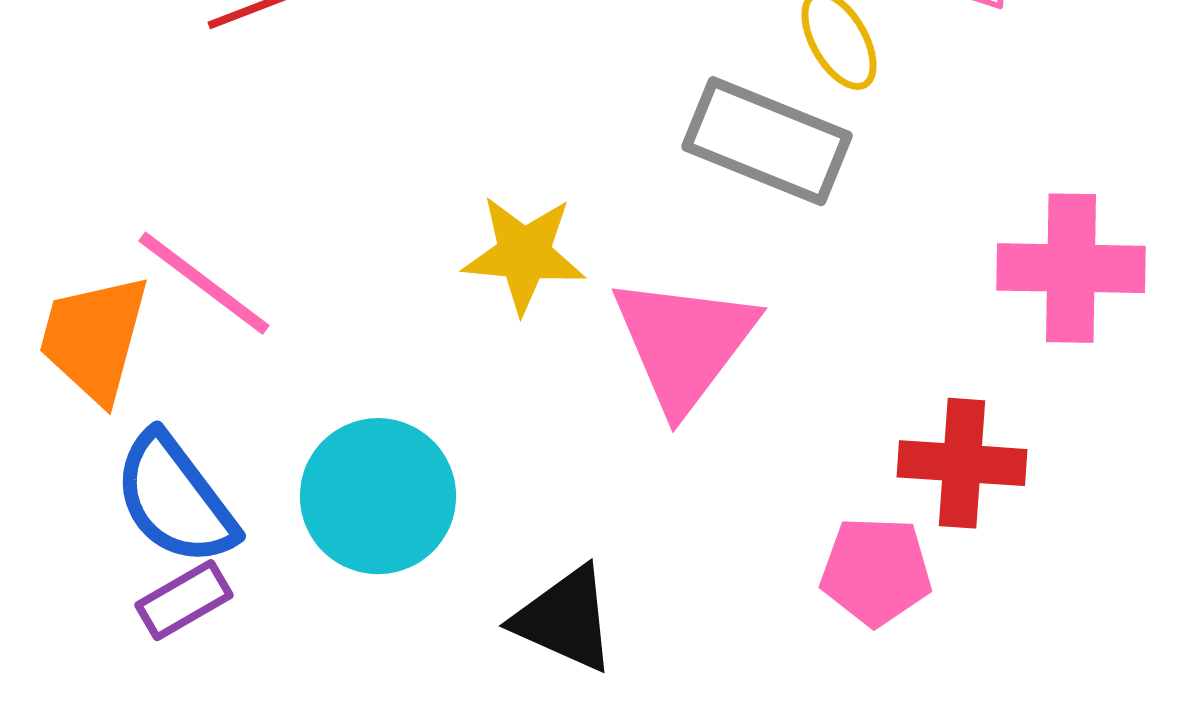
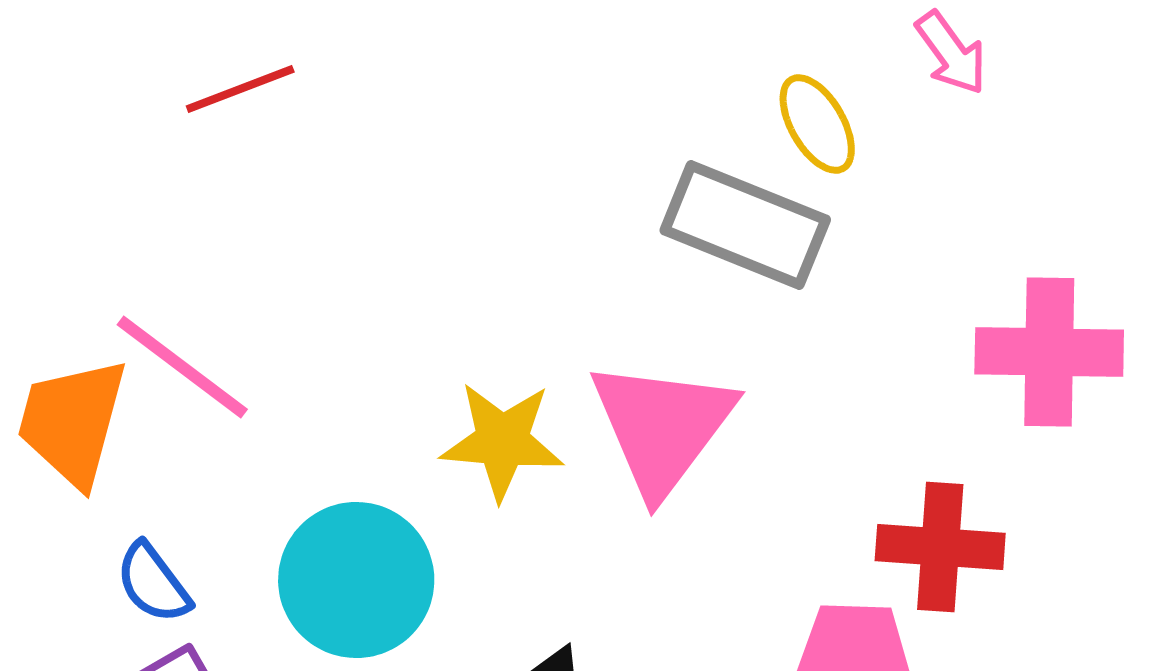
yellow star: (524, 254) -> (502, 441), moved
blue semicircle: (175, 499) -> (153, 583), size x0.6

